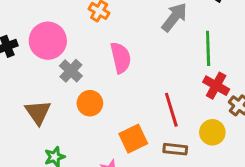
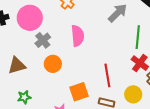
brown triangle: (38, 112) -> (17, 65), turned 42

